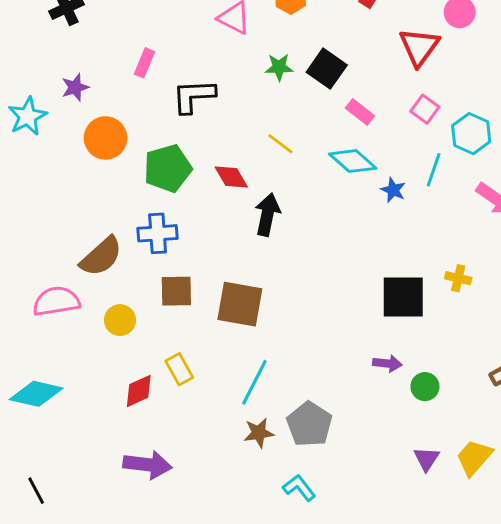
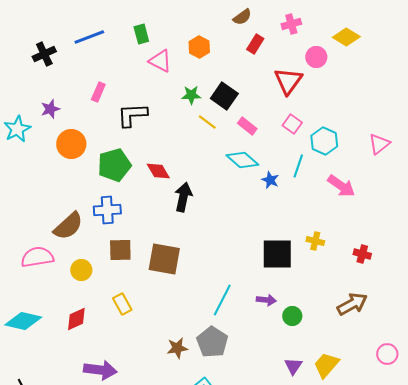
yellow line: (280, 144) -> (207, 122), moved
cyan line: (254, 382) -> (222, 300), moved
red diamond: (139, 391) -> (76, 319), moved

